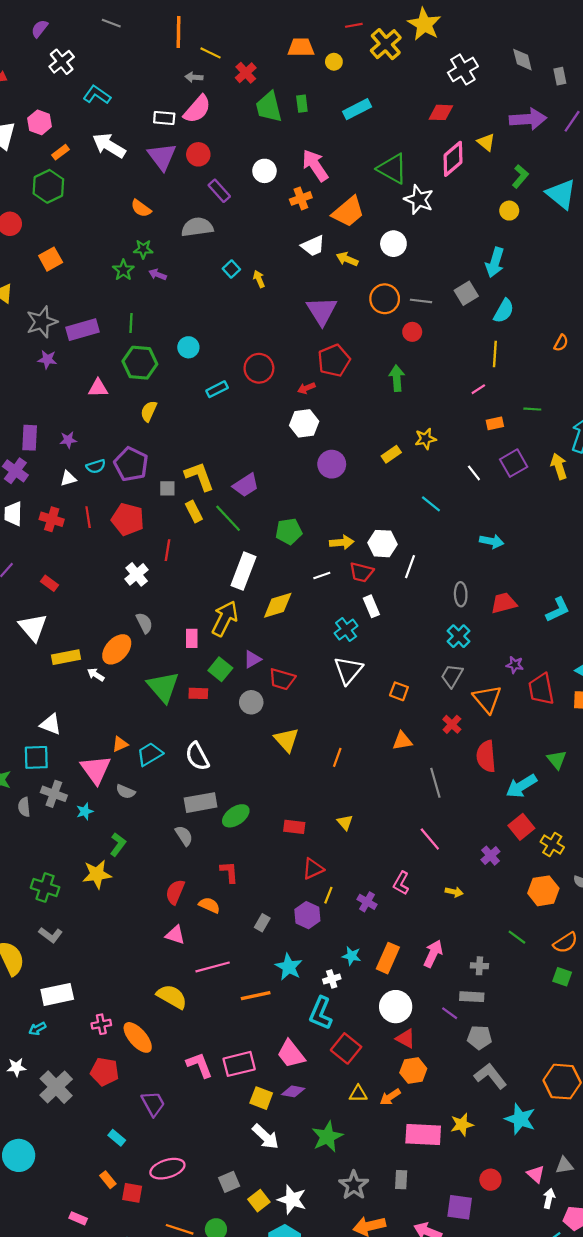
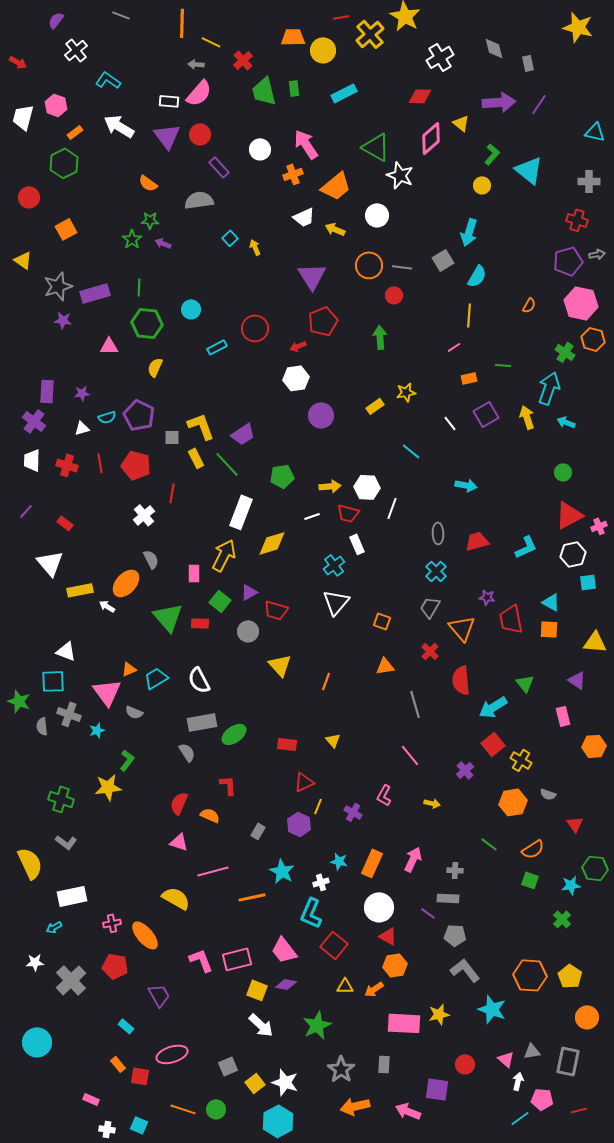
yellow circle: (334, 62) -> (323, 50), size x1.6

